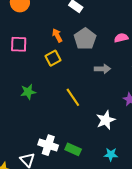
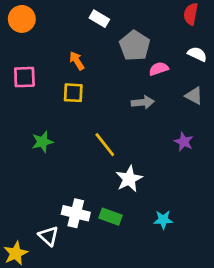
pink semicircle: (121, 38) -> (159, 69), moved
gray pentagon: (85, 39) -> (135, 46), moved
yellow square: (53, 58) -> (73, 93), turned 35
white star: (106, 120) -> (129, 179), moved

